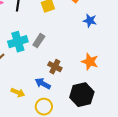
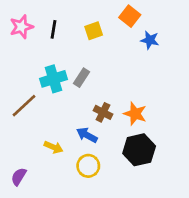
blue star: (90, 21) -> (150, 40), moved
orange star: (90, 62) -> (135, 114), moved

